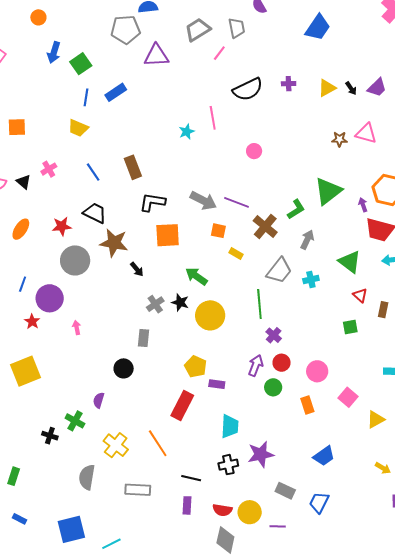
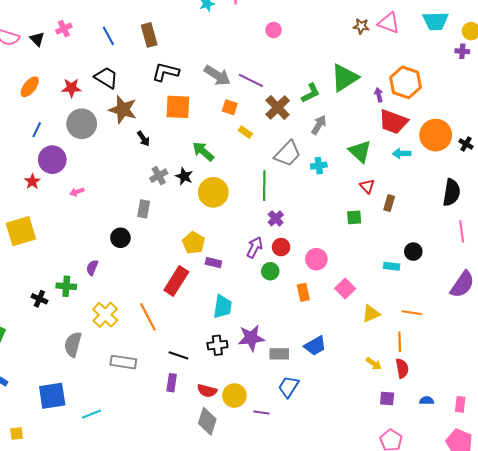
blue line: (23, 284) -> (37, 130), moved
pink arrow: (77, 328) -> (77, 192), turned -104
green cross: (75, 421) -> (66, 286), turned -30
gray rectangle: (285, 491) -> (279, 354), moved, turned -30
blue trapezoid: (319, 502) -> (289, 387), moved

